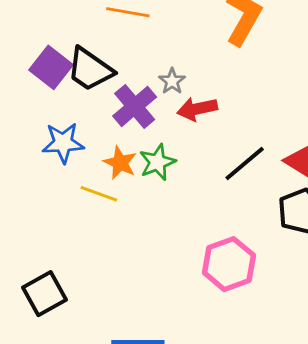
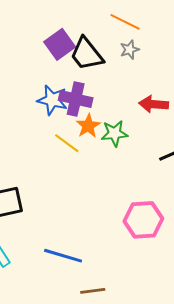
gray star: (172, 81) -> (130, 50), moved
purple cross: (135, 106) -> (76, 99), moved, turned 36

